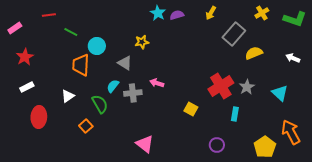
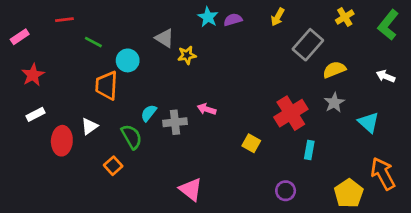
green L-shape: (295, 19) -> (388, 25), turned 110
gray triangle: (125, 63) -> (164, 38), moved
gray star: (247, 87) -> (334, 103), moved
red ellipse: (39, 117) -> (62, 141), moved

